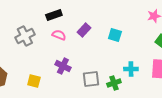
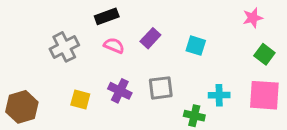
gray square: (91, 79) -> (161, 88), moved
yellow square: (34, 81) -> (80, 100), moved
green cross: (114, 83) -> (194, 116), turned 32

